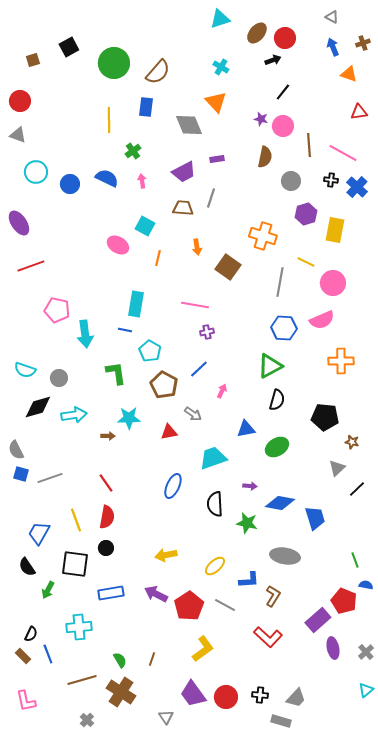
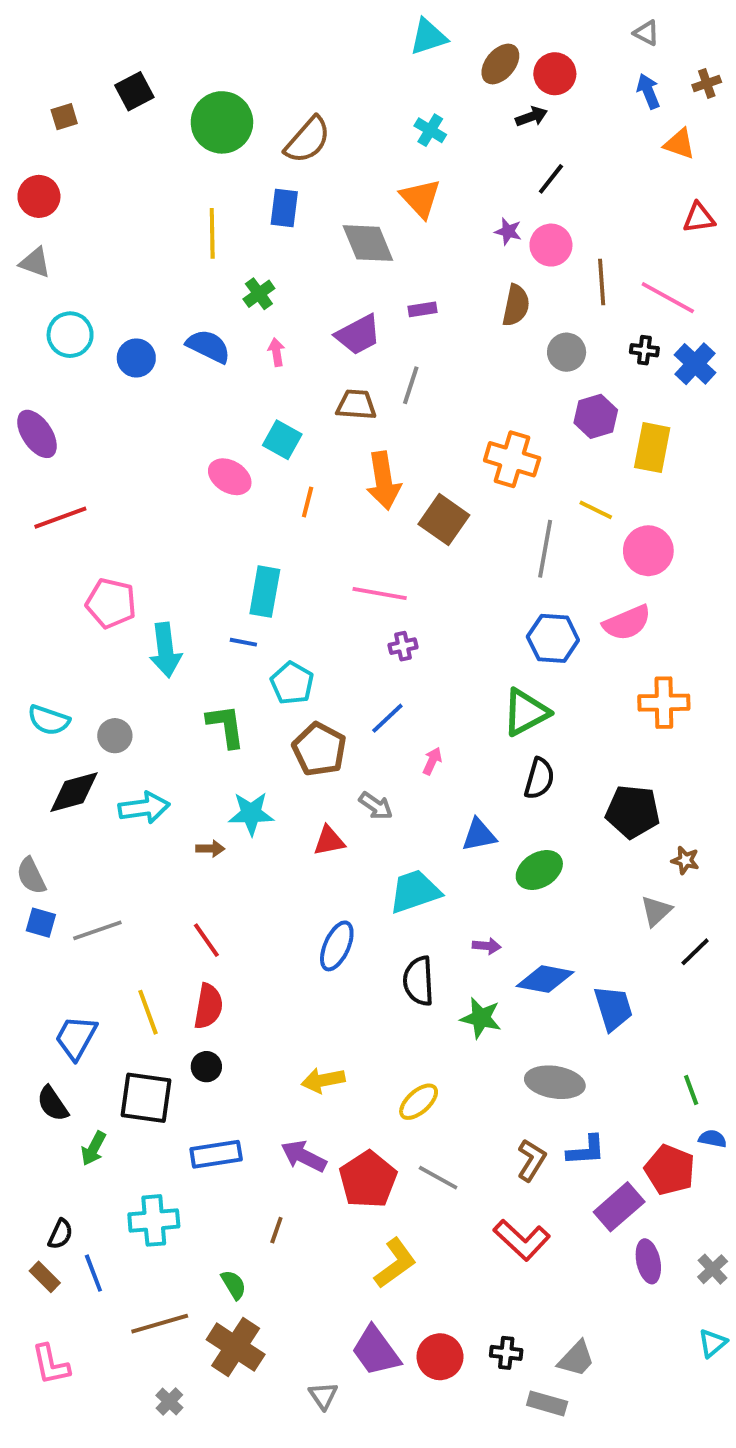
orange arrow: (197, 247) -> (384, 481), size x1.8
blue L-shape: (249, 580) -> (586, 1150), moved
brown line: (152, 659) -> (276, 1230), moved

